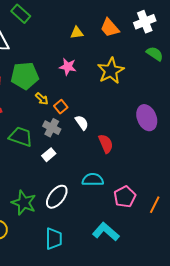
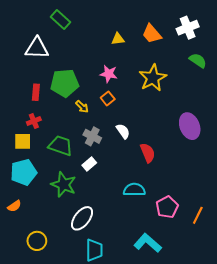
orange square: (61, 107) -> (108, 98), moved
white ellipse: (57, 197) -> (82, 218), moved
green star: (24, 203) -> (64, 185), moved

